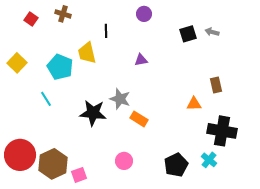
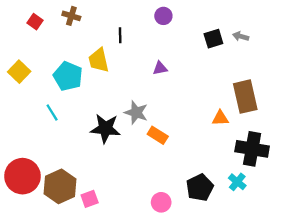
brown rectangle: (216, 85) -> (245, 97), size x1.8
pink circle: (124, 161) -> (161, 202), moved

